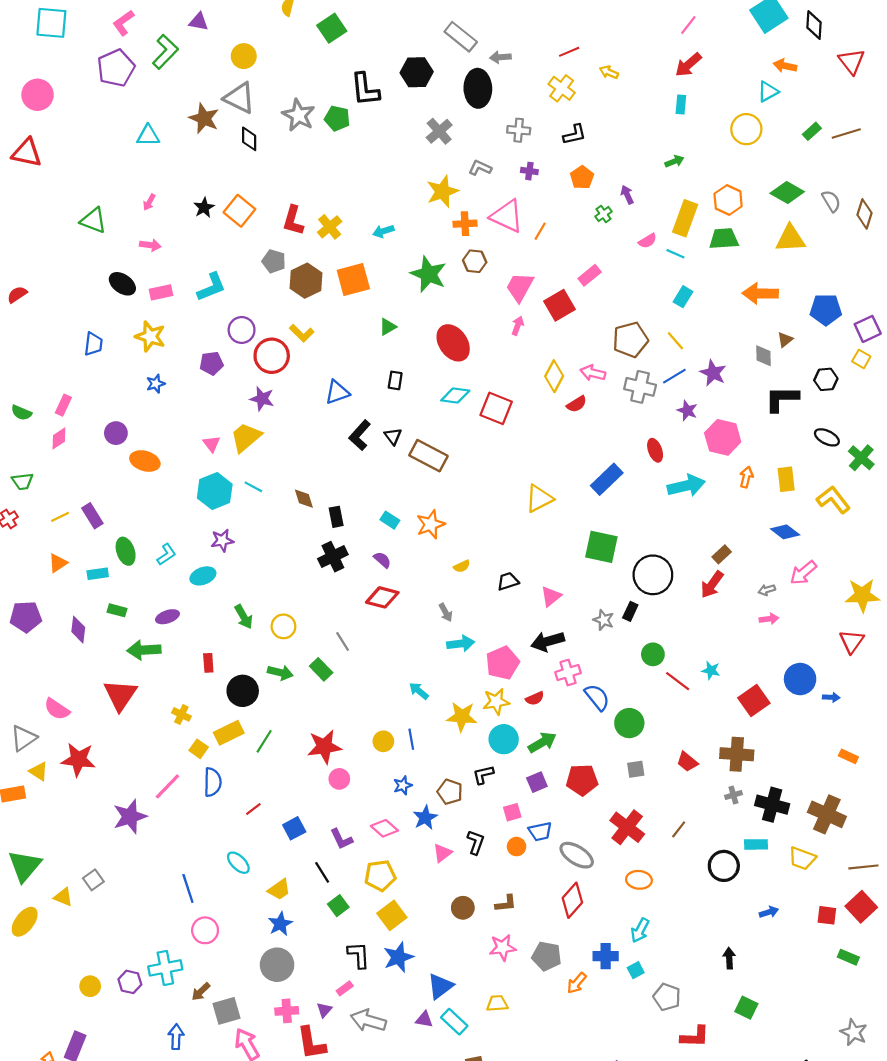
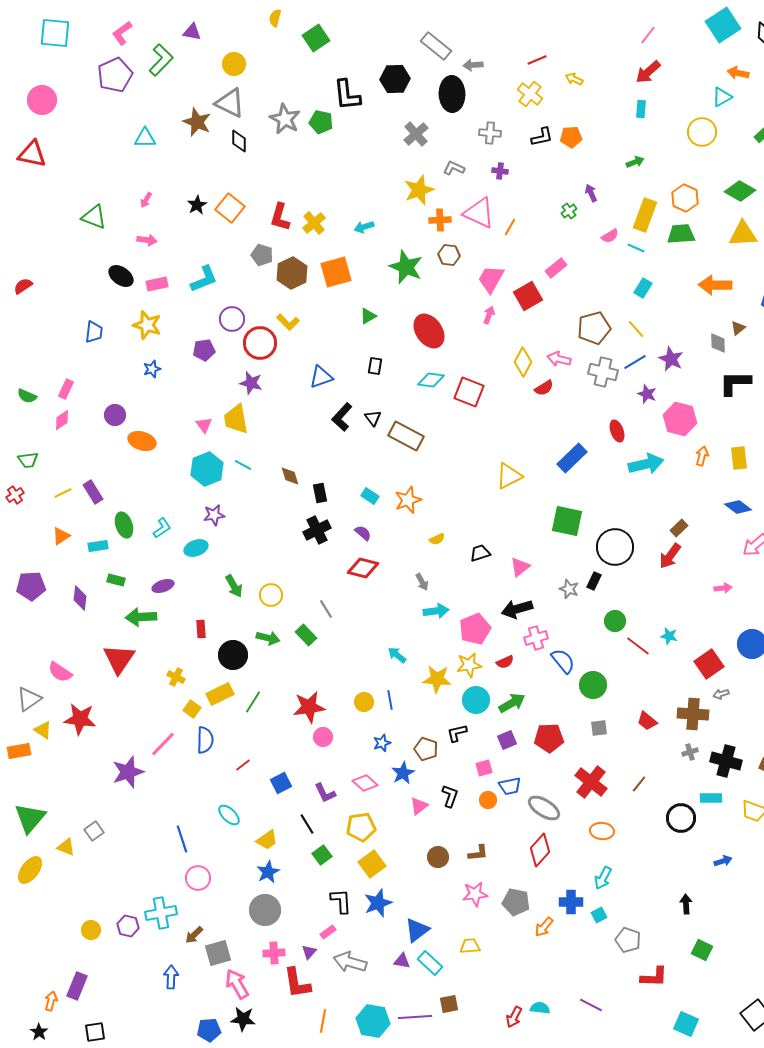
orange pentagon: (582, 177) -> (571, 137), moved, turned 30
yellow trapezoid: (246, 437) -> (236, 419), turned -60
gray arrow: (767, 590) -> (721, 694), moved

